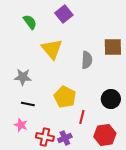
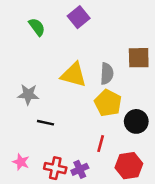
yellow triangle: (52, 49) -> (74, 75), moved, turned -35
yellow pentagon: (65, 97) -> (108, 103), moved
black line: (28, 104) -> (45, 123), moved
pink star: (21, 125) -> (21, 162), moved

